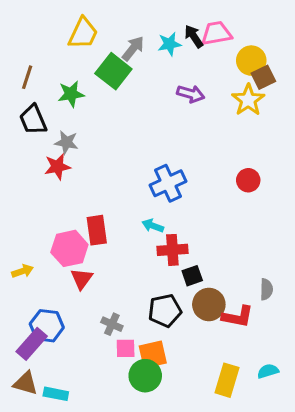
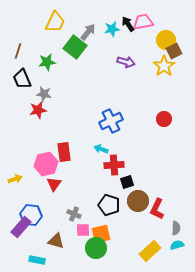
gray semicircle: (266, 289) -> (176, 228), moved
black pentagon: (165, 311) -> (109, 205), turned 30
red L-shape: (238, 317) -> (157, 209), turned 105
yellow rectangle: (227, 380) -> (150, 251), turned 30
brown triangle: (26, 383) -> (56, 241), moved

